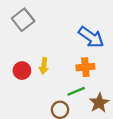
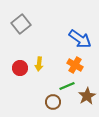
orange cross: (85, 67) -> (75, 65), turned 35

